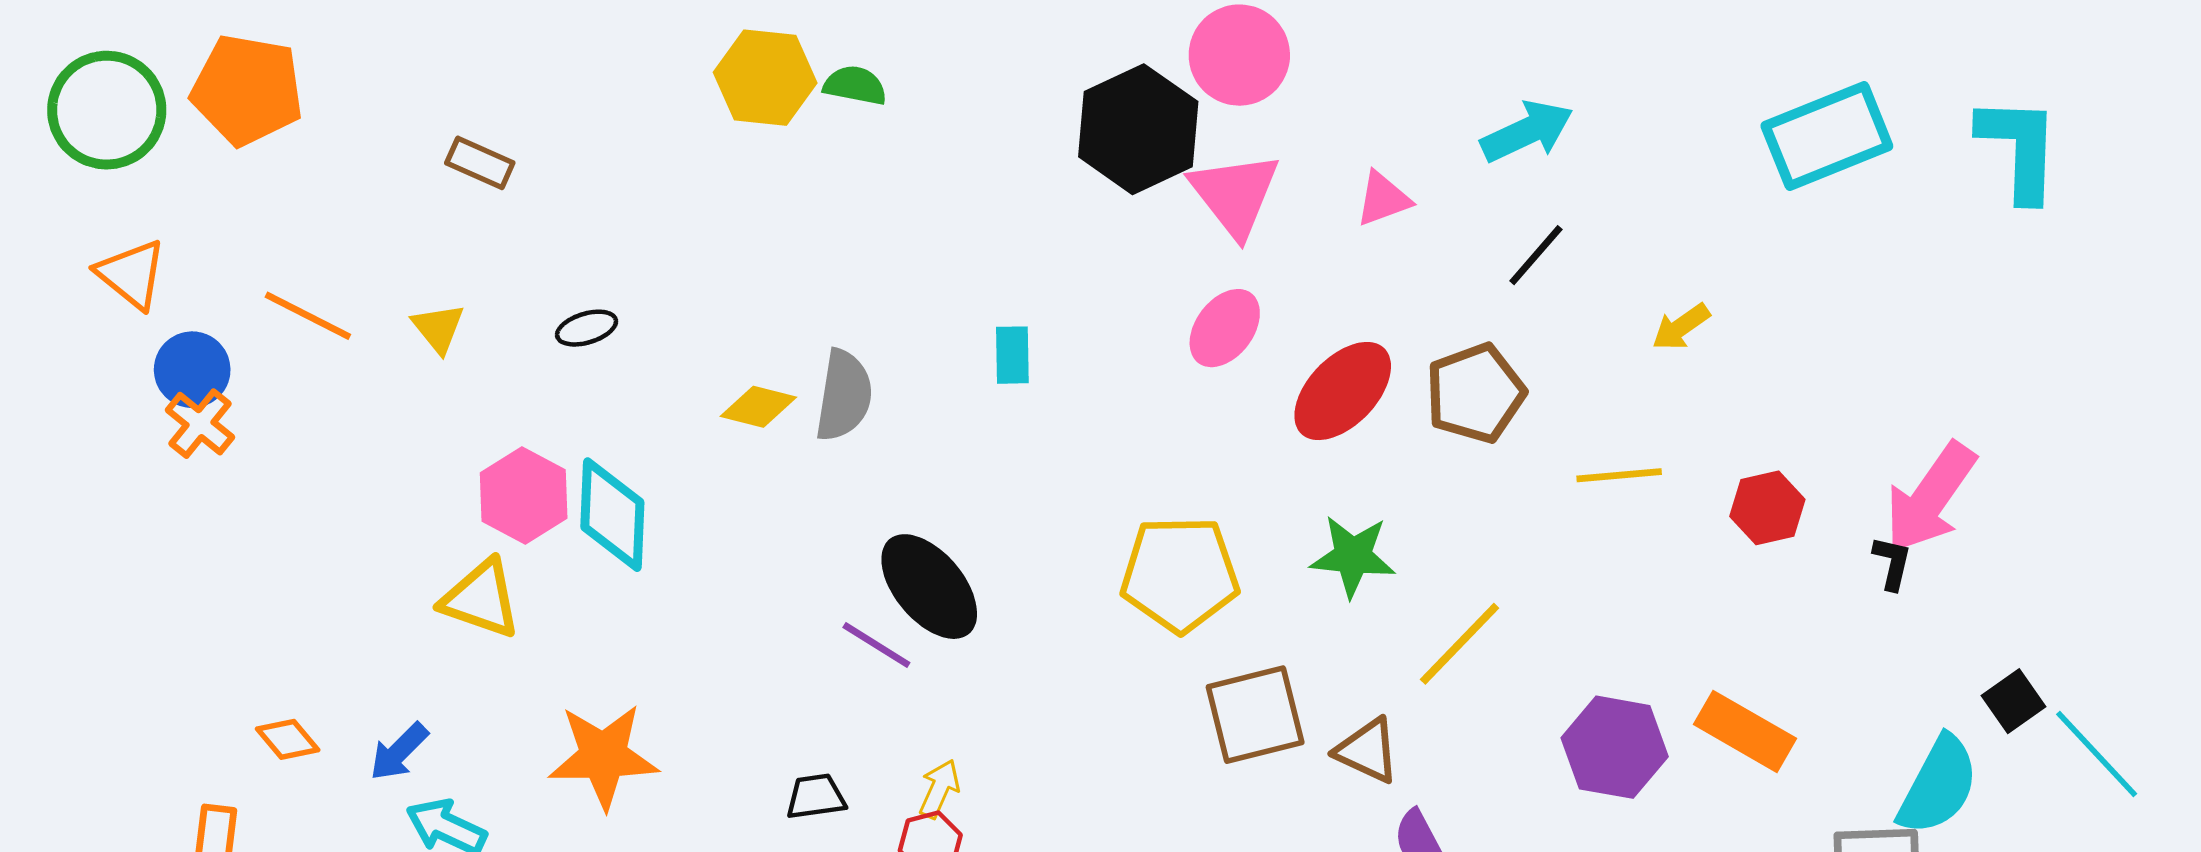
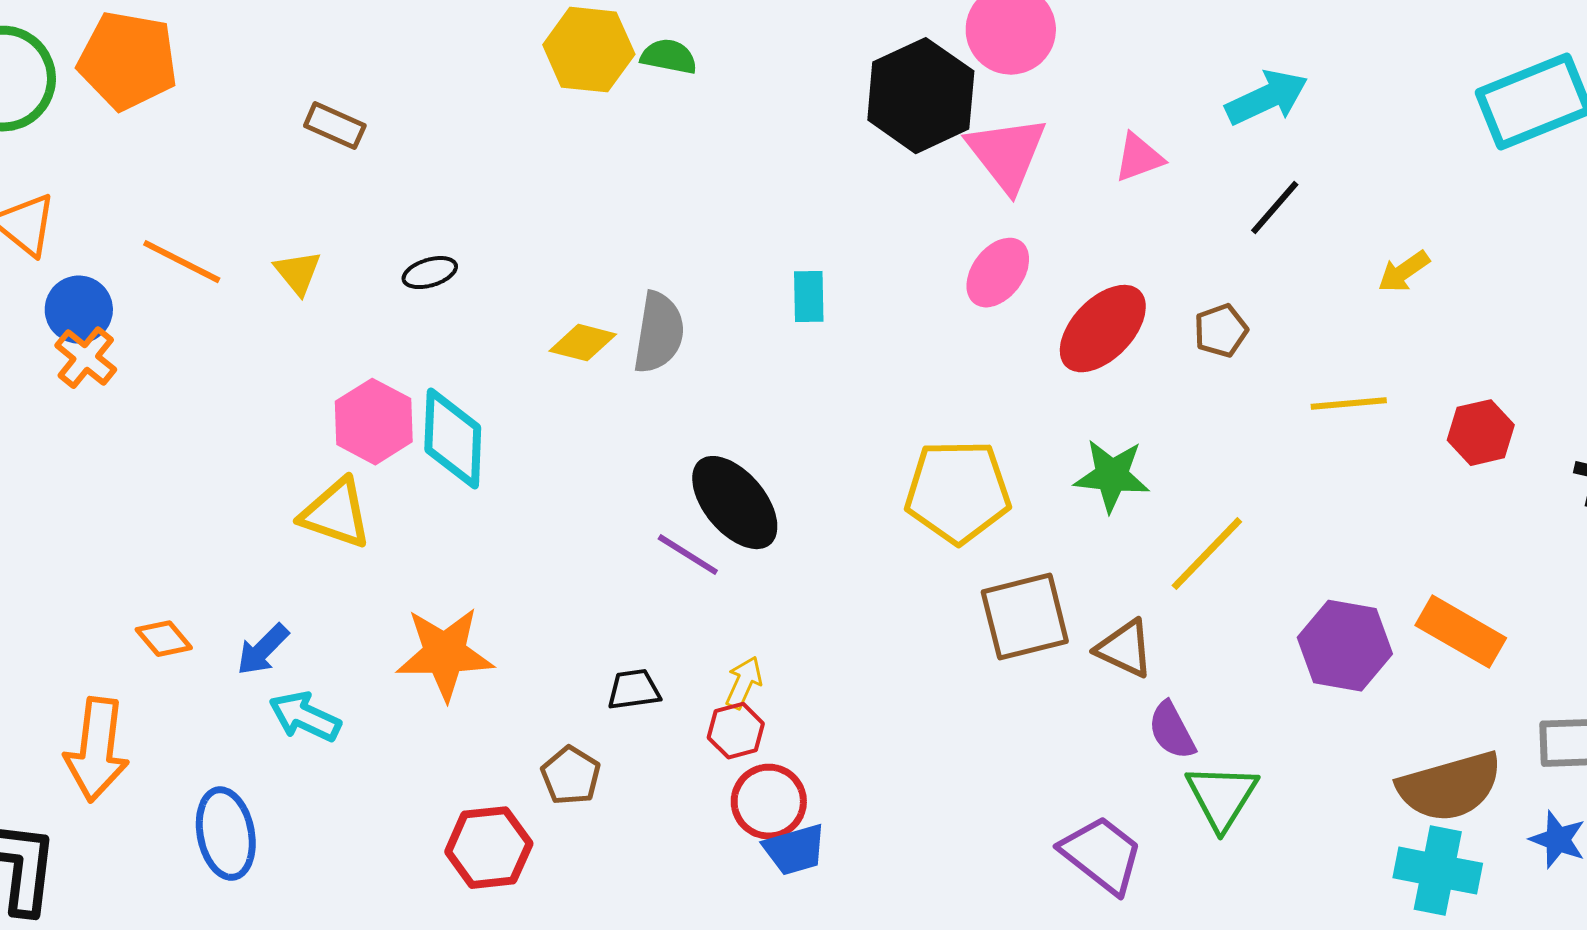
brown pentagon: (1475, 393) -> (1221, 331), size x0.6

